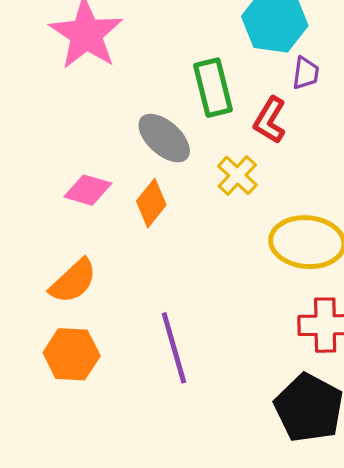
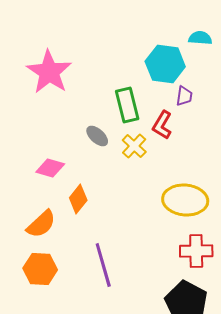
gray ellipse: (164, 138) -> (97, 136), size x0.7
yellow cross: (237, 175) -> (134, 146), moved
orange diamond: (151, 203) -> (78, 199), moved

